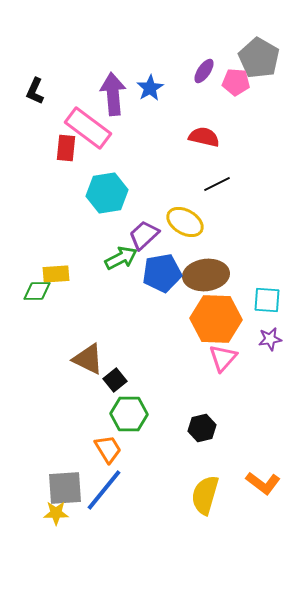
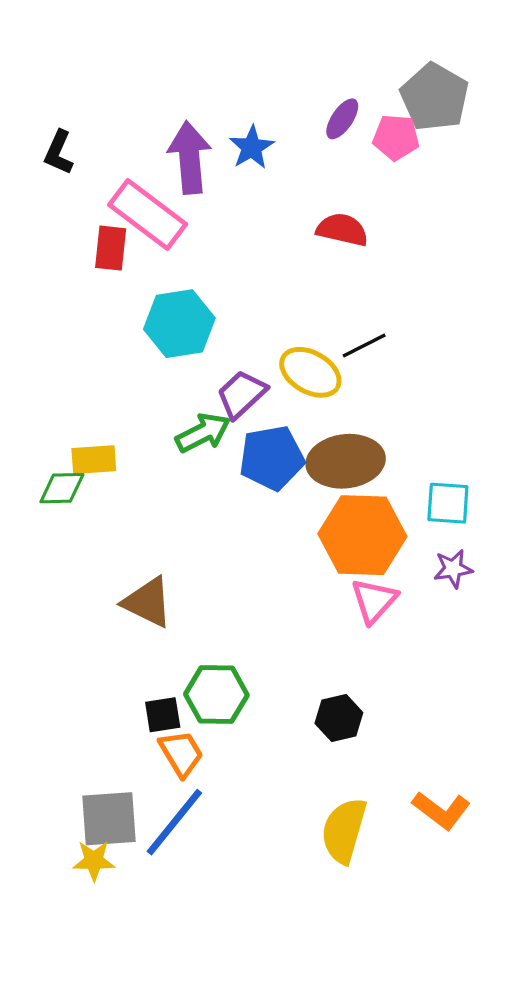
black line: (217, 184) -> (364, 345), moved
black square: (115, 380) -> (163, 715), moved, turned 30

